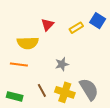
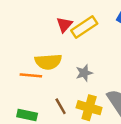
yellow rectangle: (76, 28) -> (84, 27), moved, size x1.5
yellow semicircle: (28, 43) -> (48, 62), moved

